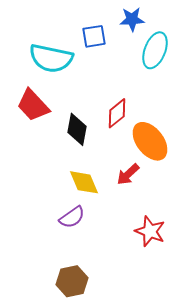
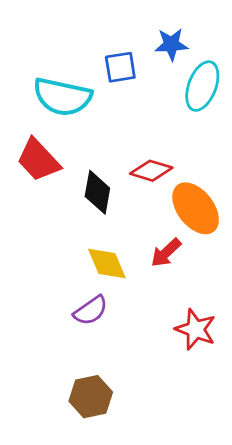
red diamond: (117, 113) -> (151, 171), turned 56

